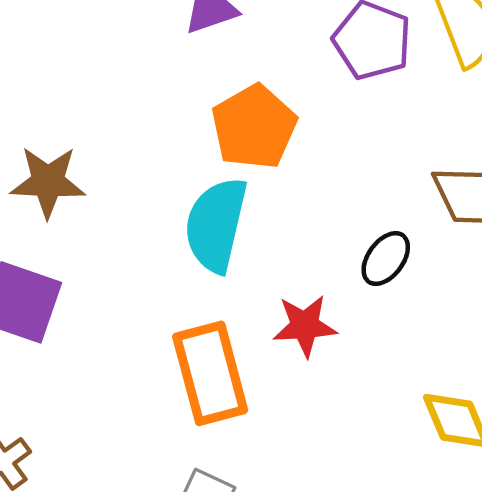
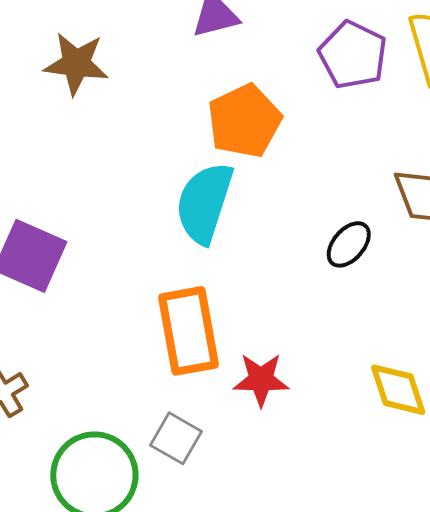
brown star: (48, 182) -> (76, 64), moved
red star: (305, 326) -> (261, 380), moved

